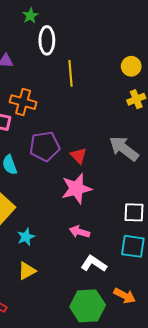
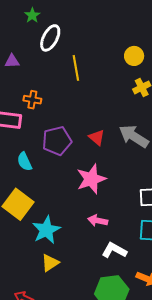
white ellipse: (47, 40) -> (50, 38), turned 32
orange cross: (23, 102) -> (32, 100), size x0.7
red triangle: (79, 156) -> (97, 137), moved
cyan star: (26, 237) -> (46, 230), size x1.6

